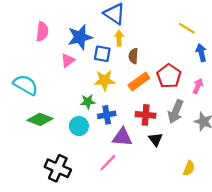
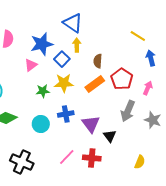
blue square: (102, 54) -> (62, 59), turned 35
brown semicircle: (133, 56) -> (98, 61), moved
green star: (88, 102) -> (43, 91), moved
red cross: (146, 115) -> (92, 158), moved
purple triangle: (122, 137) -> (91, 124), moved, turned 48

